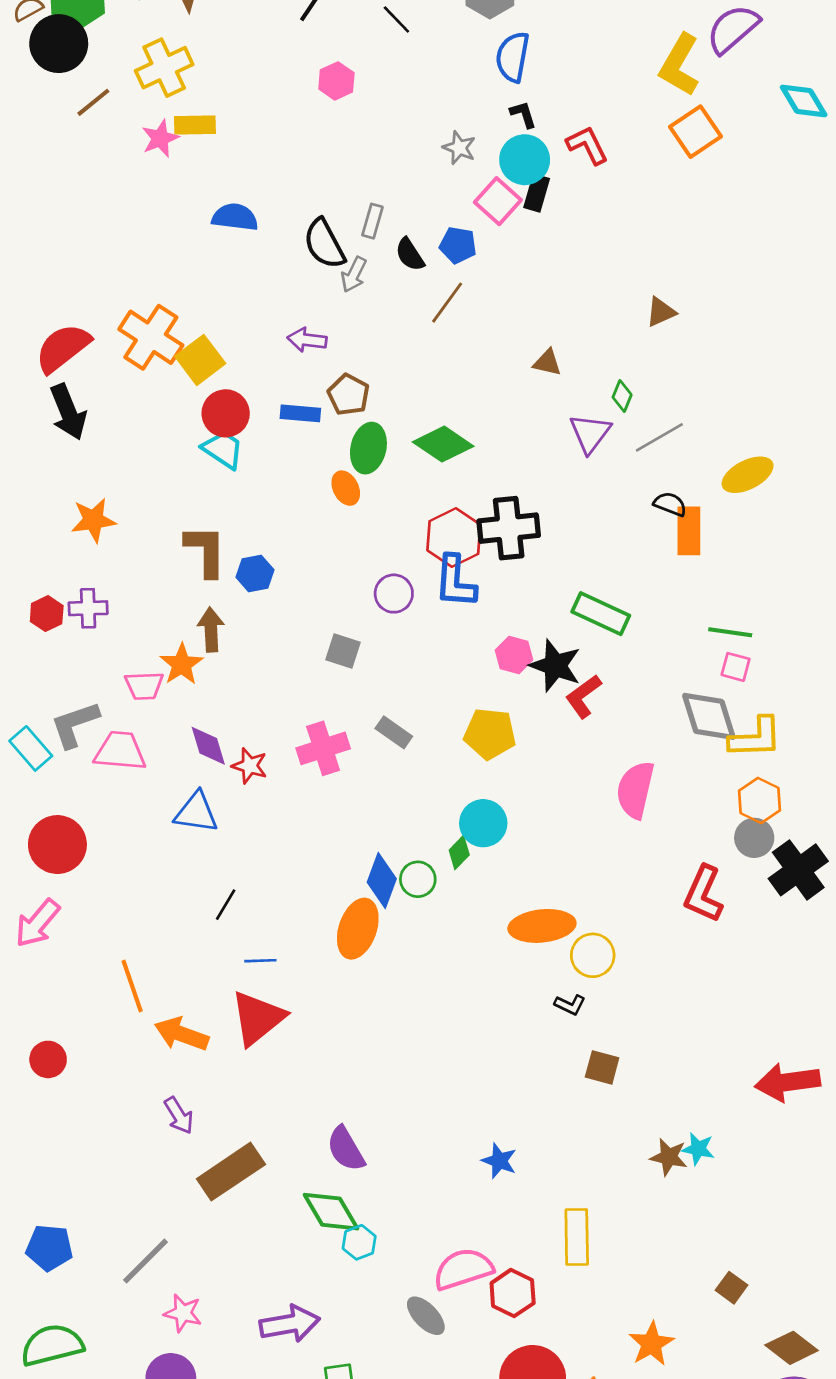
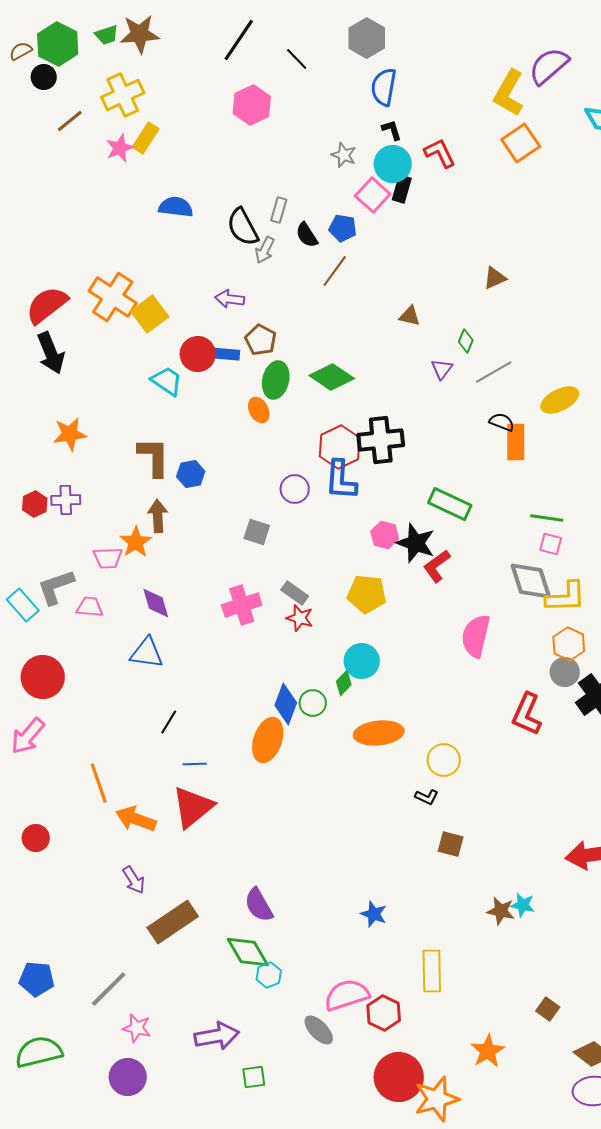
black circle: (59, 44) -> (44, 77), size x0.6
pink hexagon: (336, 81) -> (252, 105), size x1.4
yellow rectangle: (195, 125) -> (146, 138), turned -56
red circle: (226, 413) -> (198, 354), moved
purple triangle: (590, 433) -> (442, 369), size x0.7
pink trapezoid: (120, 751) -> (90, 607), size x0.7
red star: (250, 766) -> (300, 618), moved
orange ellipse: (542, 926) -> (379, 733), moved

